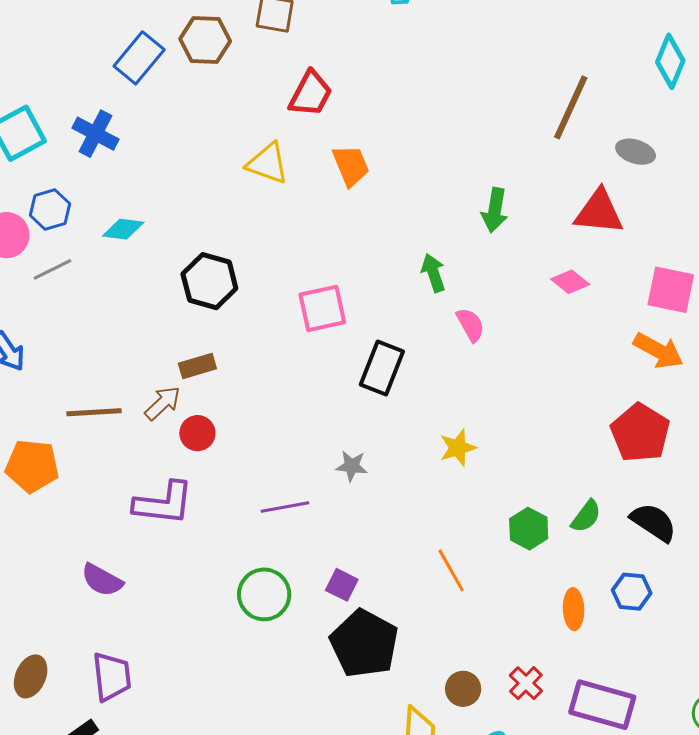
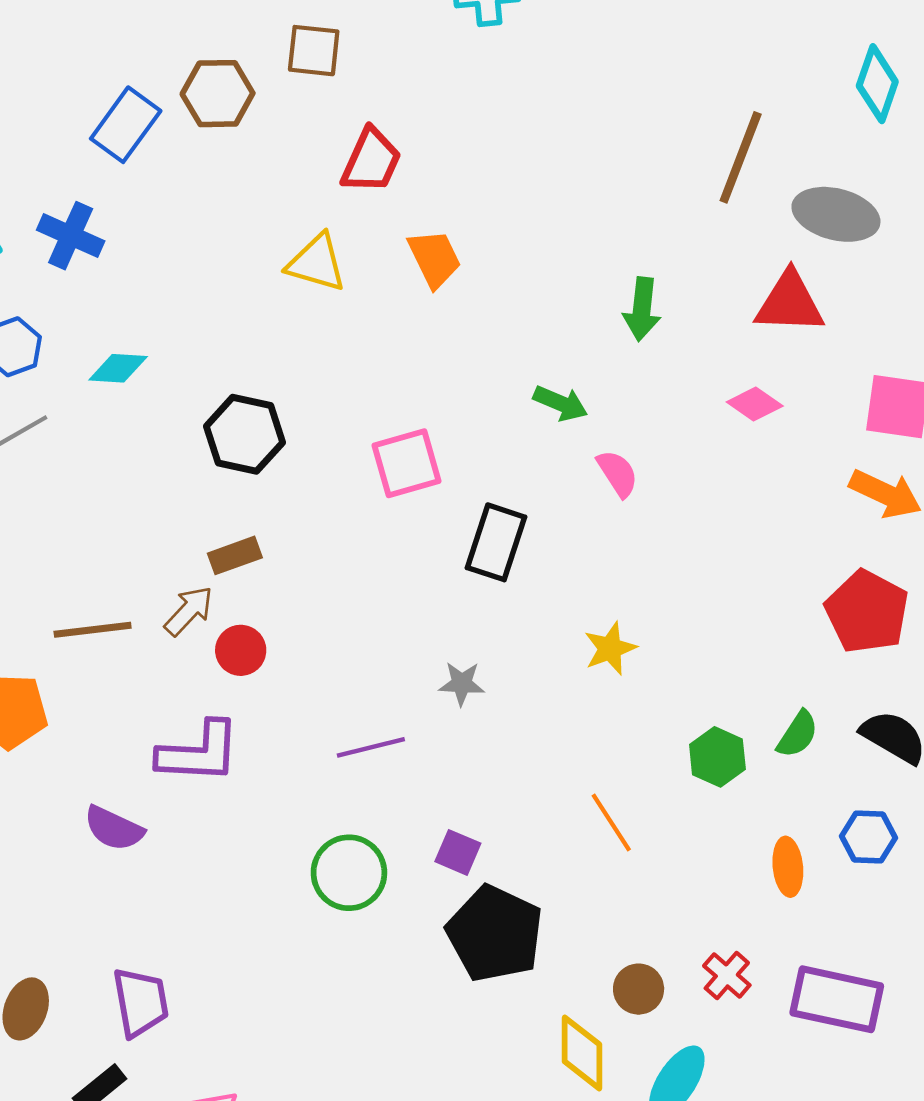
gray ellipse: (636, 152) -> (836, 214), size x1.5
green arrow: (433, 273) -> (561, 403), turned 135
purple semicircle: (102, 580) -> (114, 828), moved

